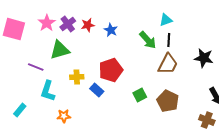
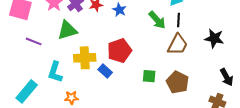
purple line: (36, 67) -> (34, 41), moved
yellow cross: (77, 77) -> (85, 58), size x1.5
green square: (140, 95) -> (149, 76), turned 32
cyan rectangle: (20, 110) -> (27, 91), size x1.6

